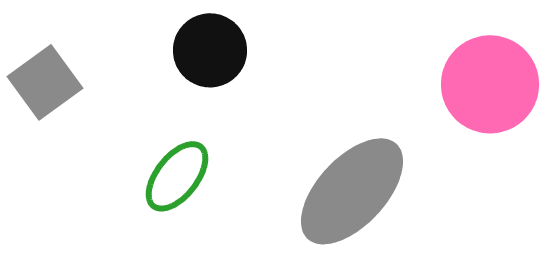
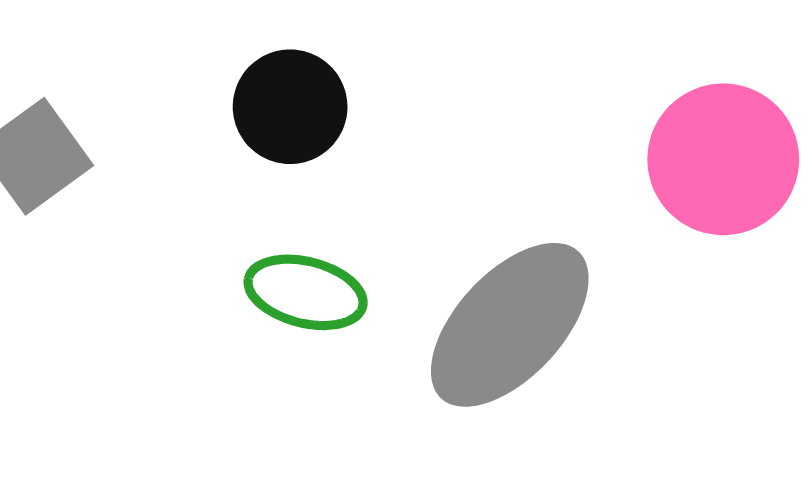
green ellipse: (177, 176) -> (306, 292), moved, turned 66

